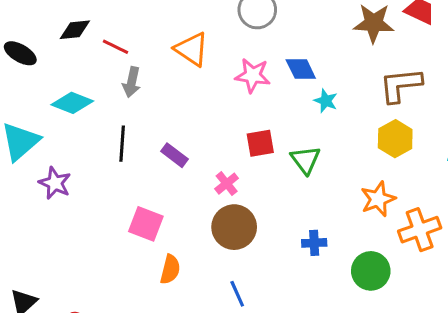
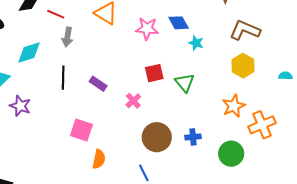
brown L-shape: (401, 85) -> (245, 30), turned 32
cyan diamond: (72, 103) -> (29, 53), turned -36
brown circle: (234, 227) -> (157, 137), moved

